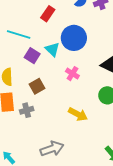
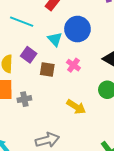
purple square: (32, 56) -> (29, 55), moved
brown square: (37, 86) -> (47, 69), moved, turned 35

